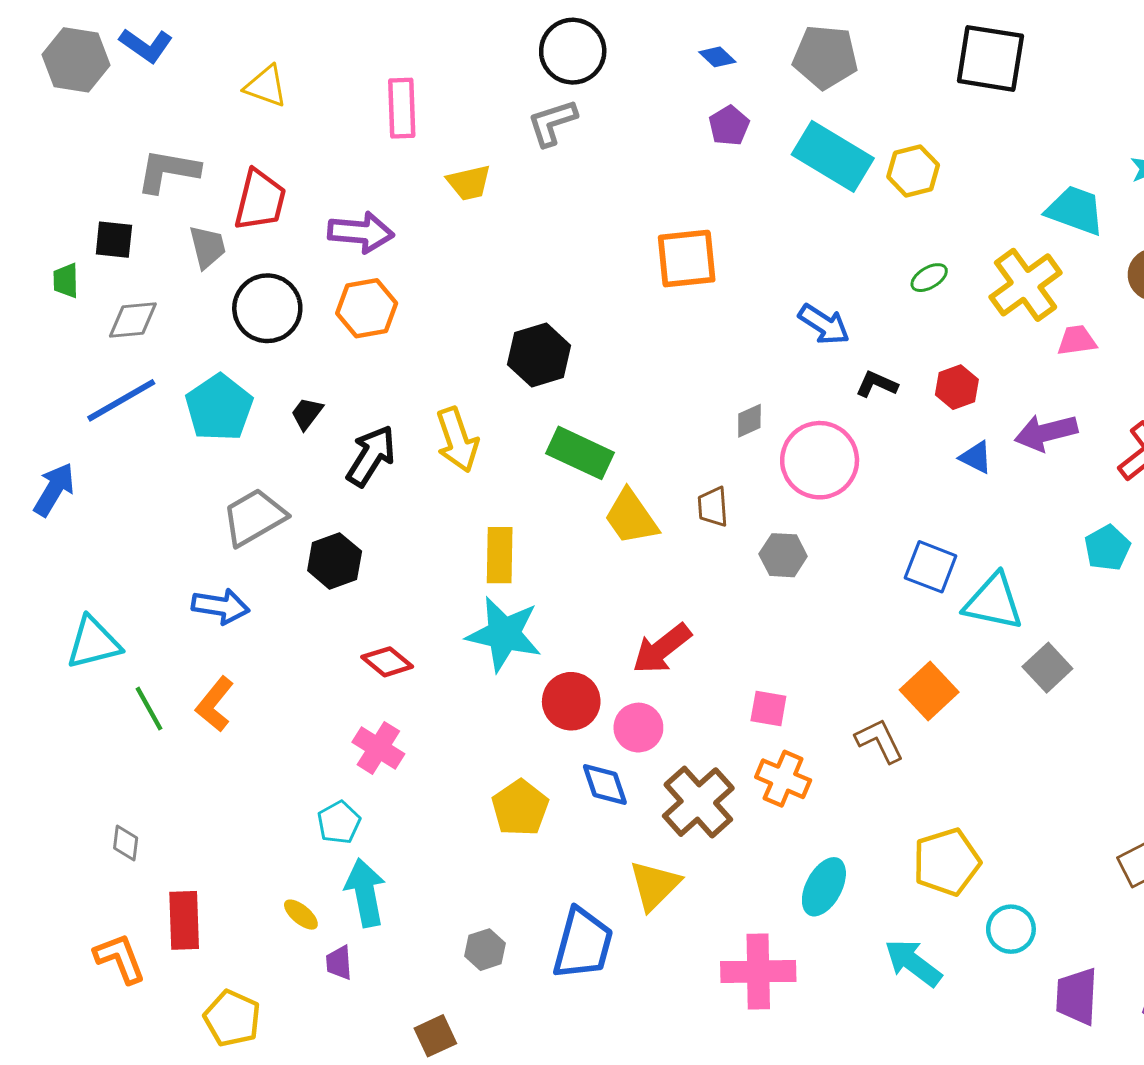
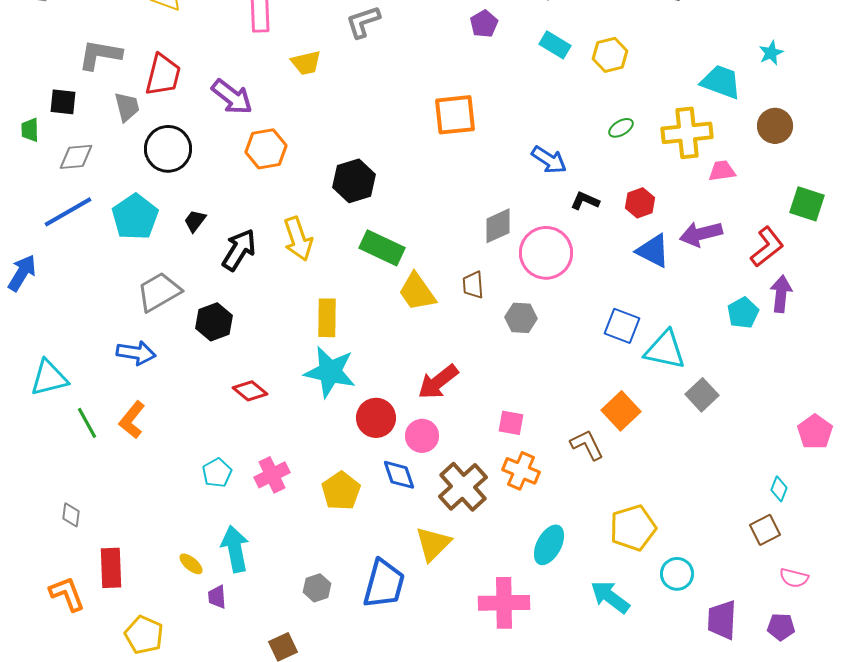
cyan rectangle: (833, 156) -> (555, 45), size x0.6
purple arrow: (361, 232) -> (232, 97), turned 33
yellow cross: (1026, 285) -> (687, 133), turned 30
orange hexagon: (367, 308) -> (266, 149), moved
gray diamond: (749, 421) -> (498, 226), size x1.5
blue triangle: (976, 457) -> (653, 251), size x1.5
pink cross: (378, 748) -> (272, 475), moved, turned 32
cyan pentagon: (339, 822) -> (217, 473), moved

